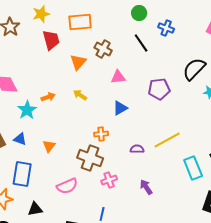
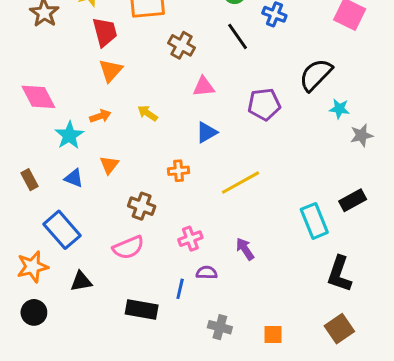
orange triangle: (78, 62) -> (111, 70), moved
blue triangle: (20, 139) -> (74, 178), moved
yellow line: (167, 140) -> (241, 183), moved
orange triangle: (49, 146) -> (109, 165), moved
purple semicircle: (137, 149) -> (207, 273), moved
brown cross: (90, 158) -> (142, 206), moved, size x0.7
blue rectangle: (22, 174) -> (62, 230), turned -50

